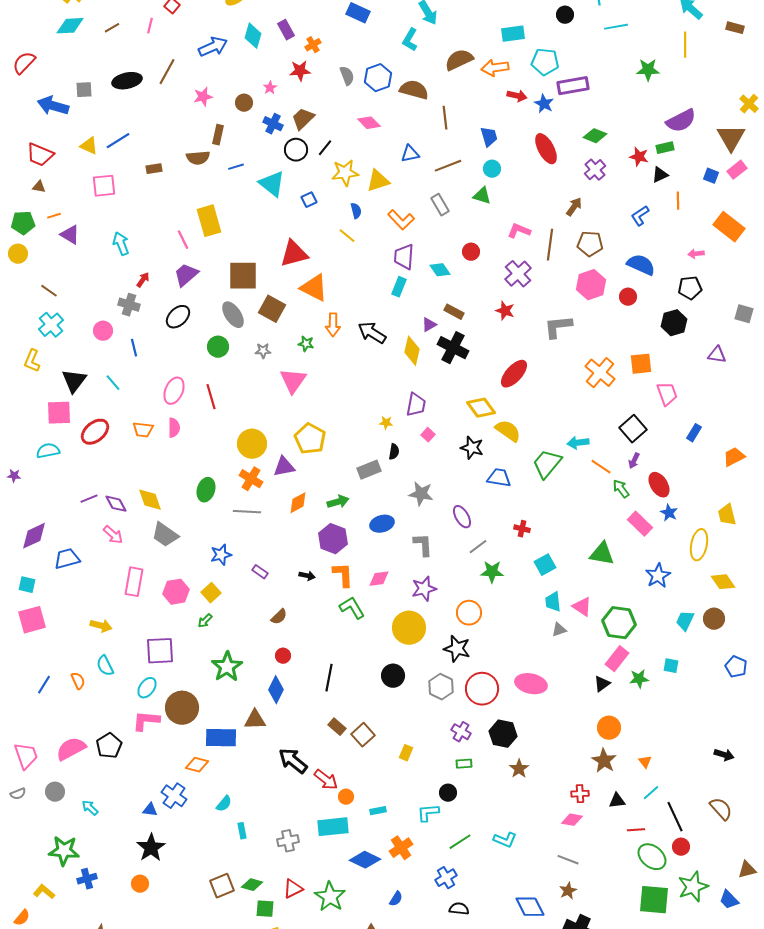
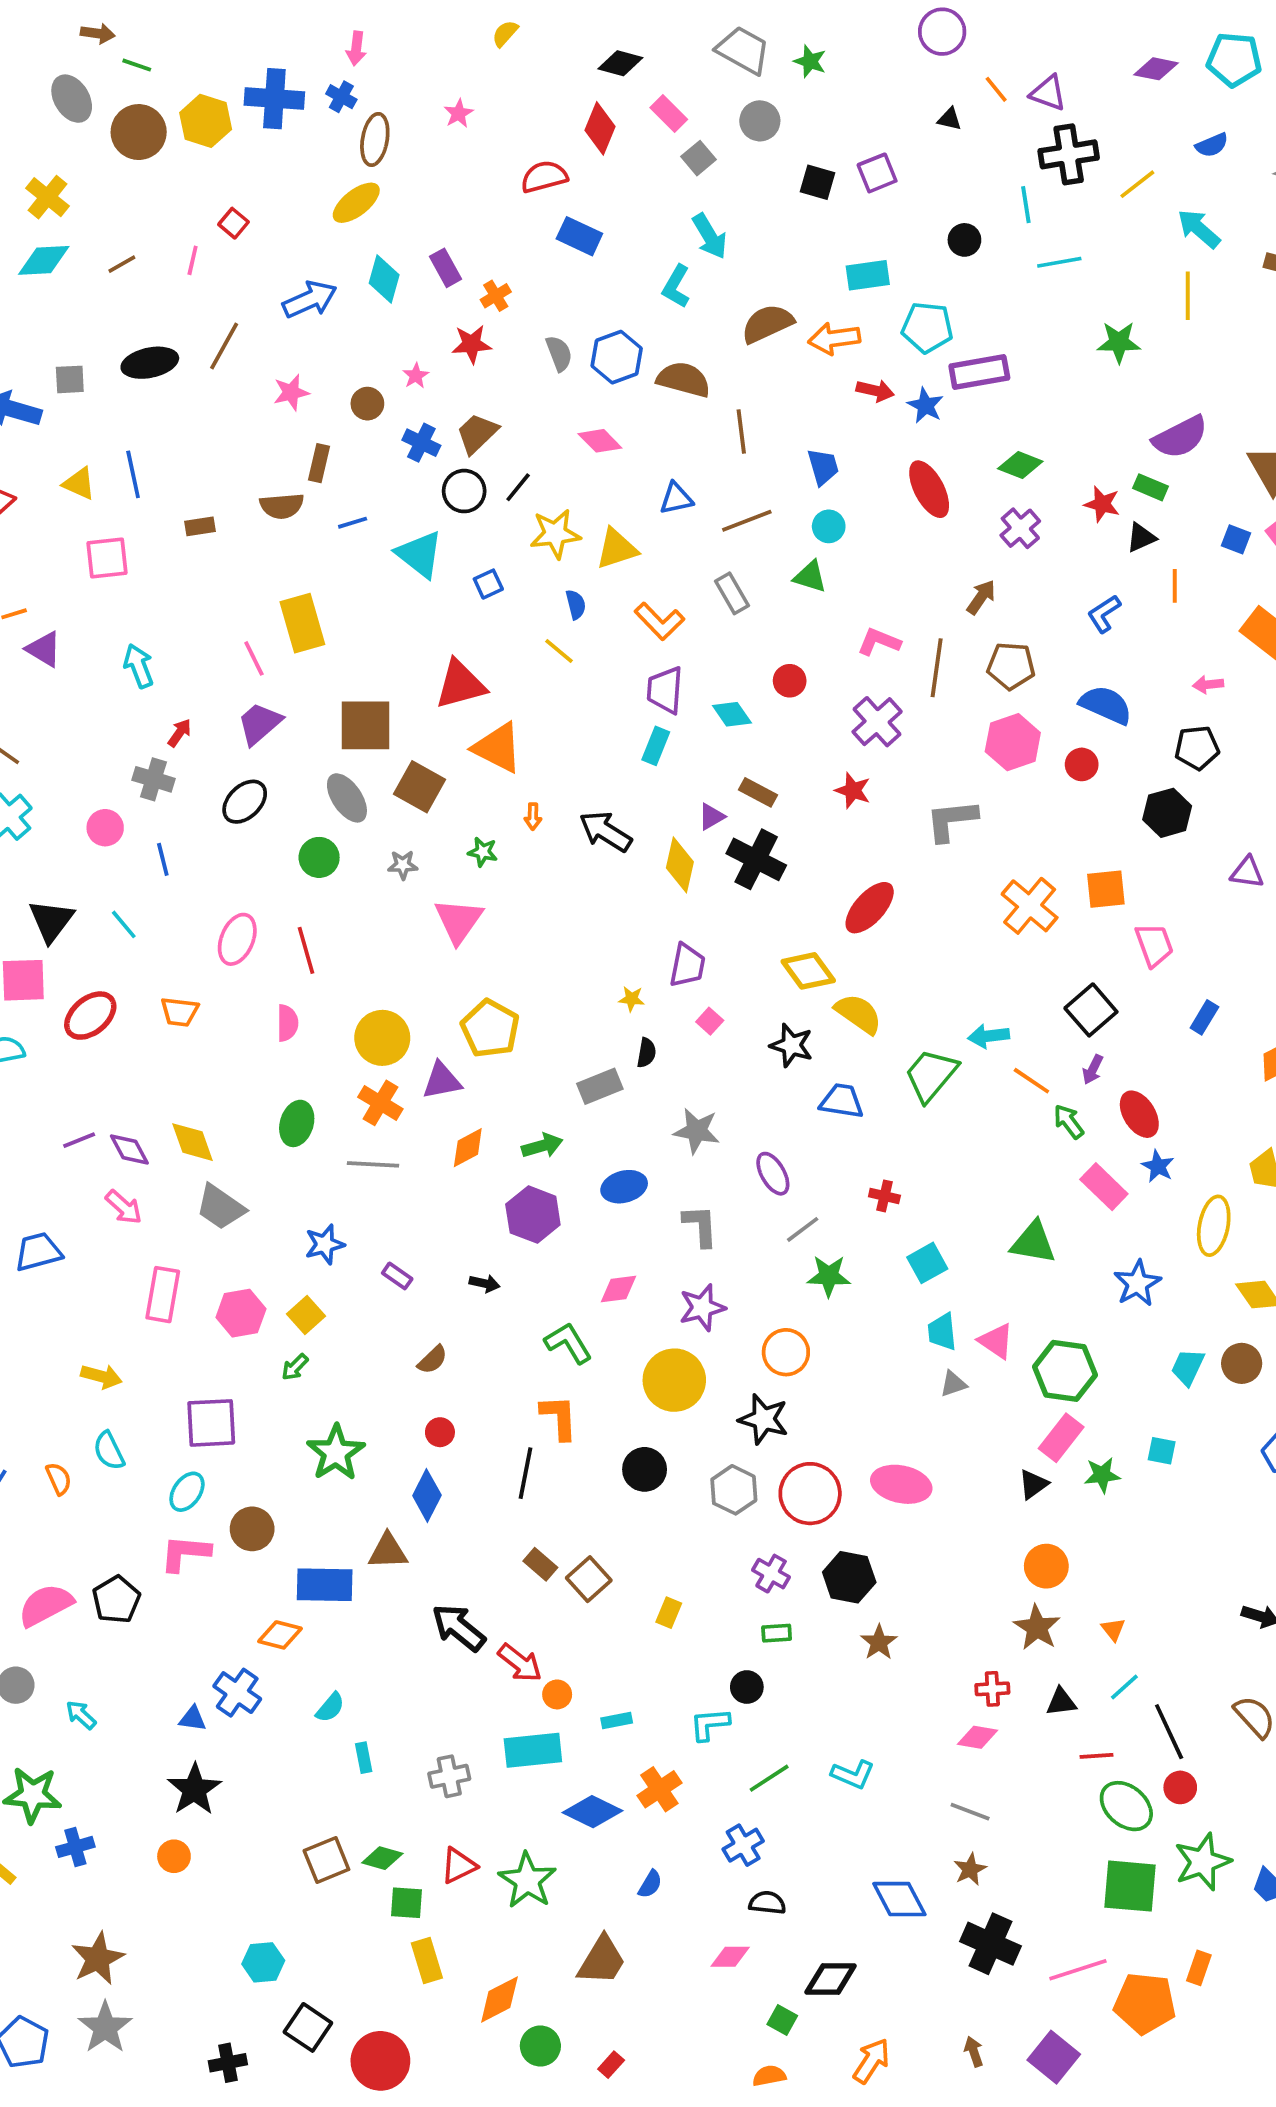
blue line: (118, 141) -> (133, 474), turned -70
green rectangle: (665, 148) -> (1150, 487), turned 36
orange arrow: (333, 325) -> (533, 817), size x0.6
pink semicircle: (174, 428) -> (287, 1023), moved
orange L-shape: (343, 575) -> (559, 1417), moved
brown circle: (182, 708) -> (252, 1529), size x0.7

